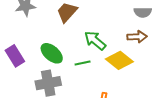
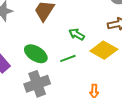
green arrow: (95, 41) -> (77, 34), size x0.7

